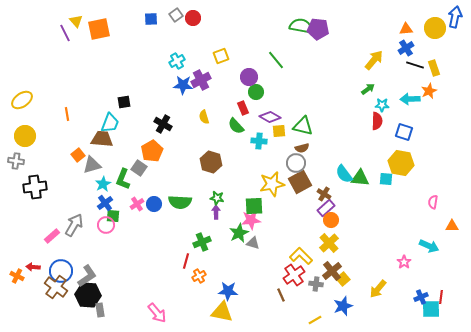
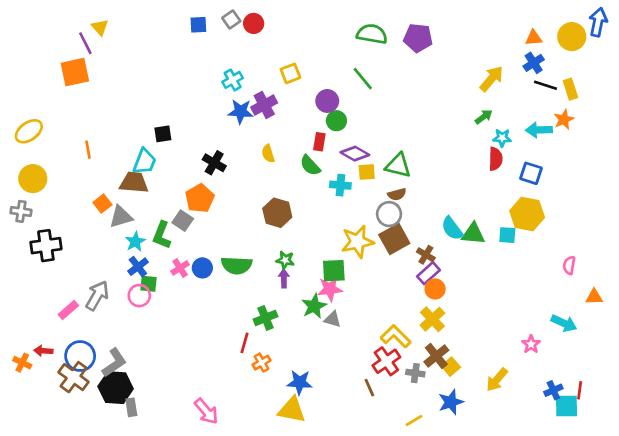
green semicircle: (301, 26) -> (372, 34), moved
orange square: (99, 29) -> (75, 72), moved
red rectangle: (243, 108) -> (319, 142), turned 32

